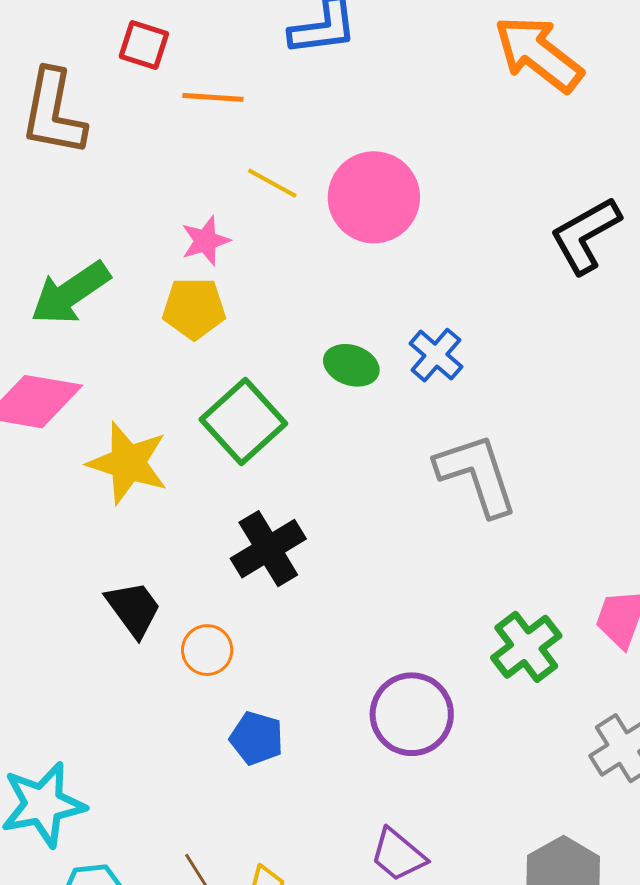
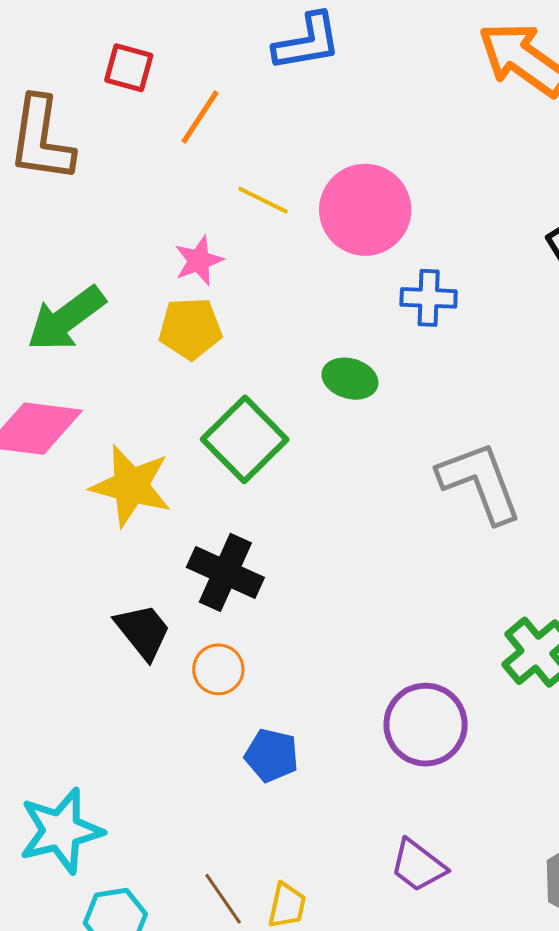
orange line: (213, 97) -> (200, 117), turned -58
blue cross: (436, 355) -> (429, 298), moved, turned -36
black cross: (268, 549) -> (225, 572), moved, turned -32

